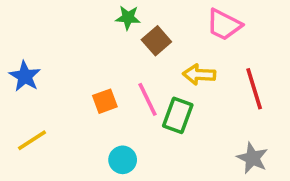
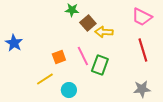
pink trapezoid: (224, 25) -> (142, 17), moved
yellow arrow: (199, 75) -> (104, 32), moved
yellow line: (32, 140) -> (45, 79), moved
gray star: (252, 158) -> (142, 89), turned -30

